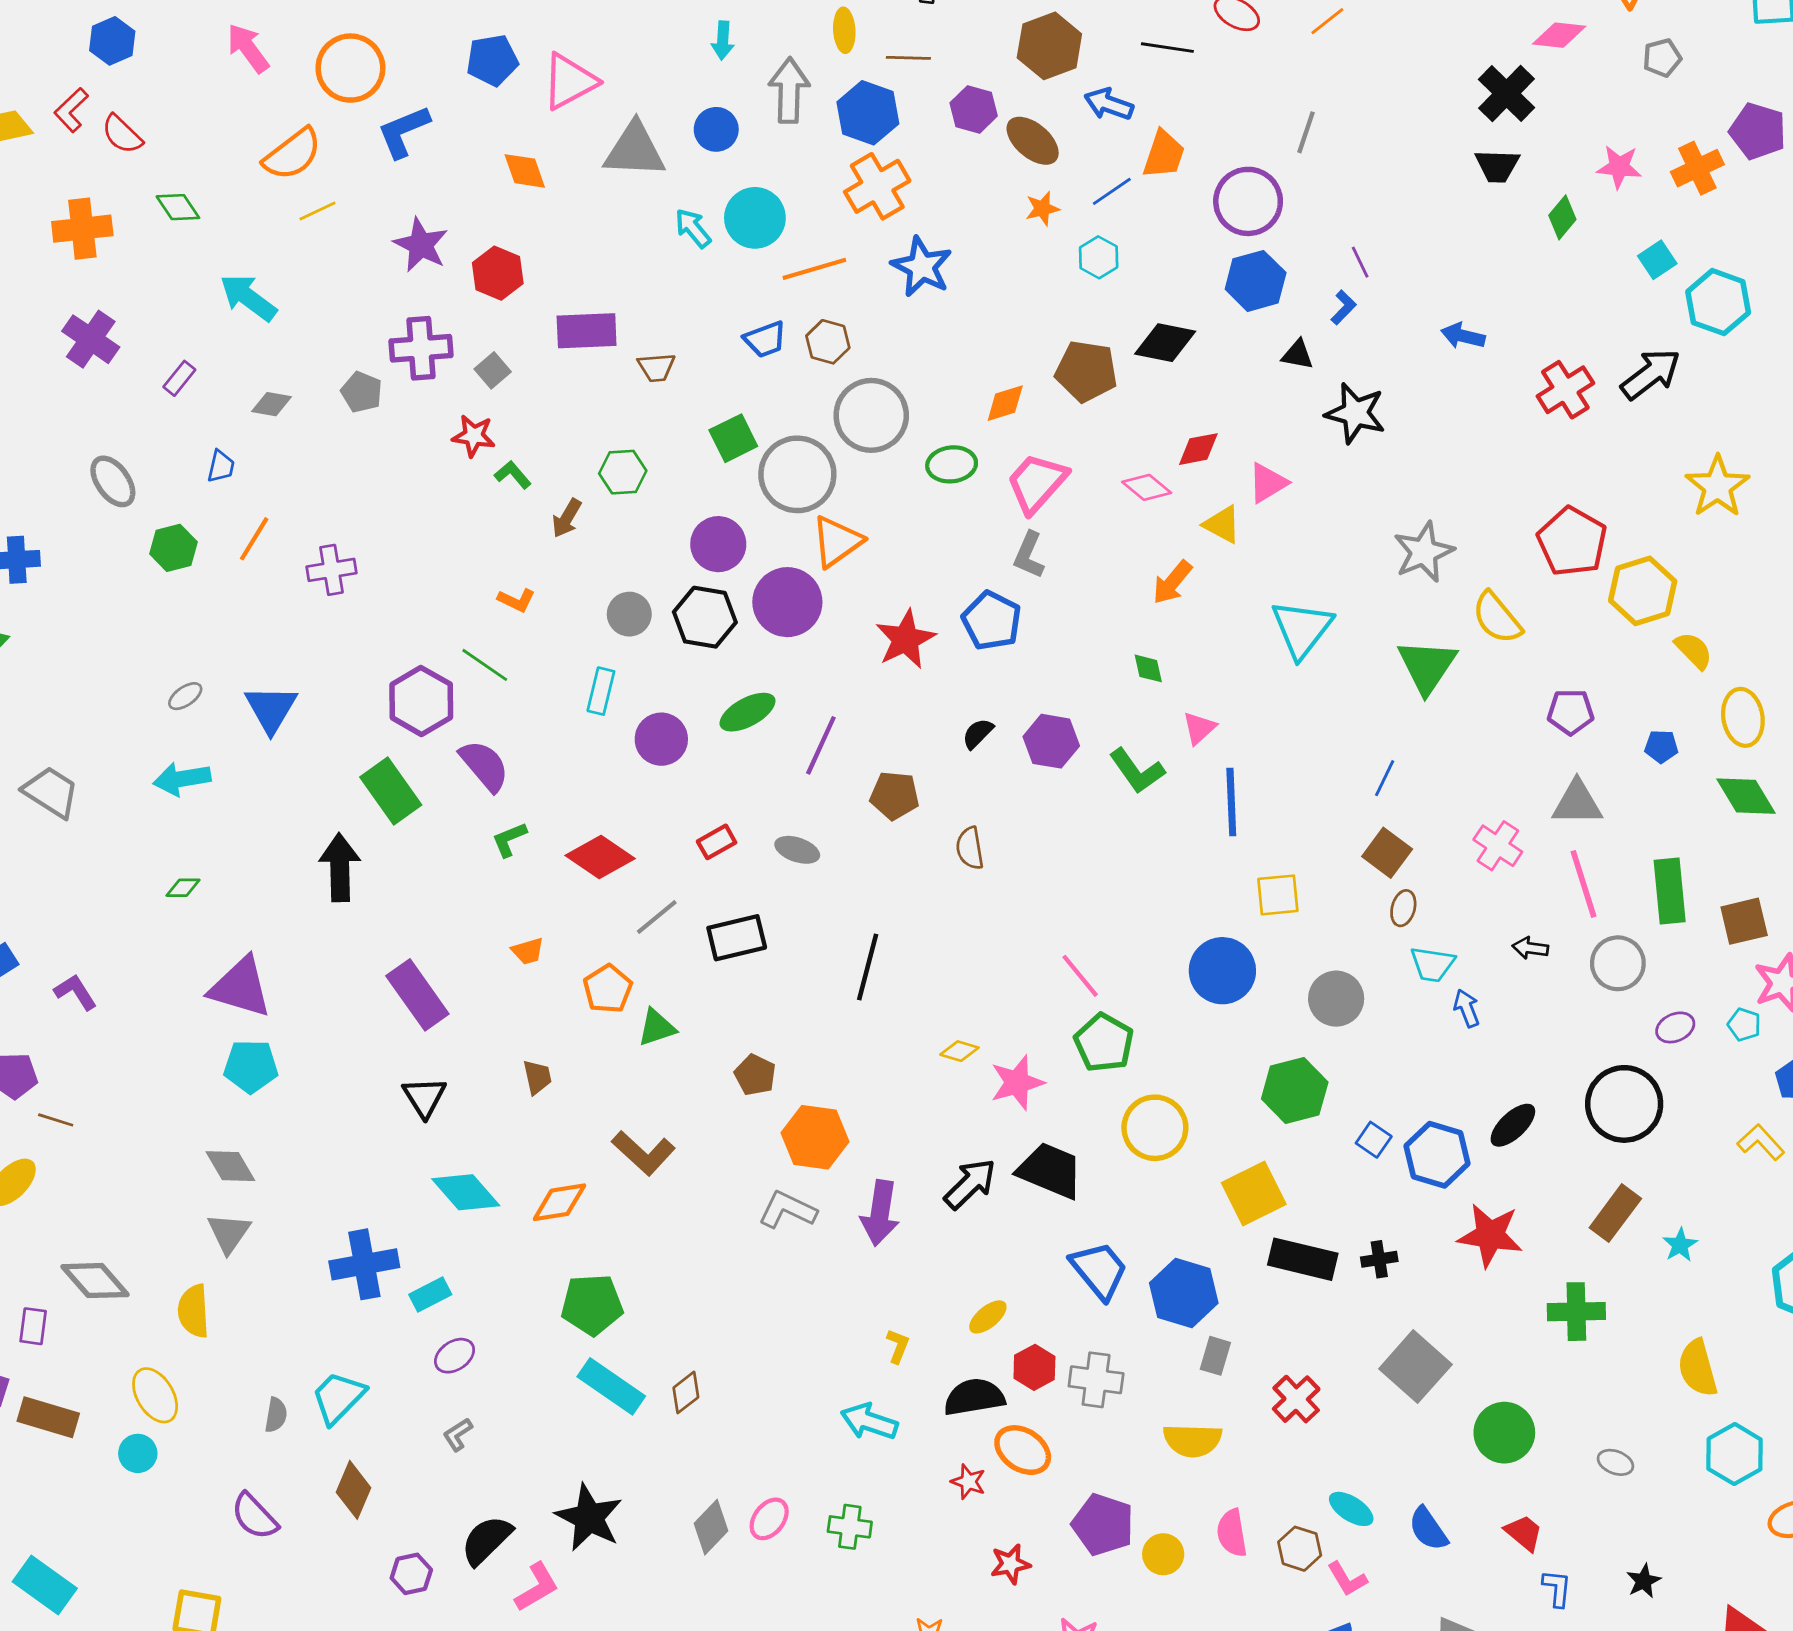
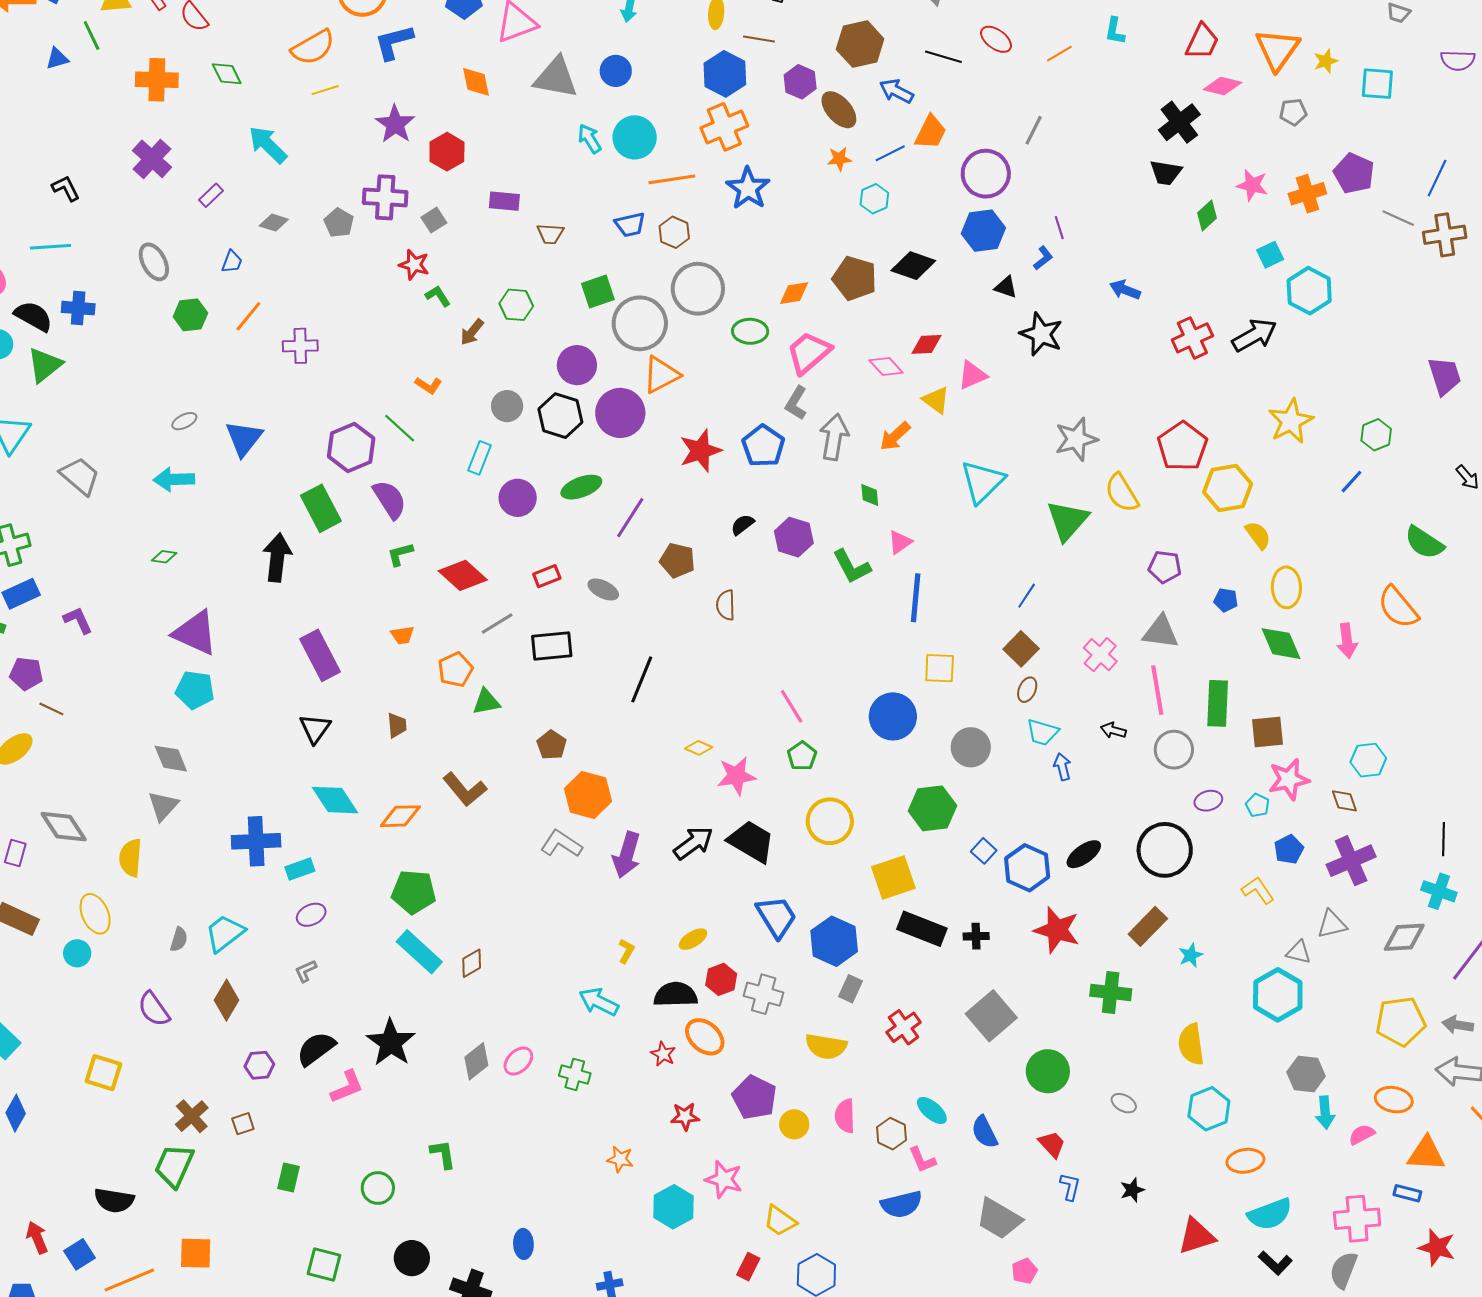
gray arrow: (789, 90) -> (834, 437), moved
purple rectangle: (587, 331) -> (504, 201), size x0.7
green pentagon: (1104, 1043) -> (802, 756), size x0.7

